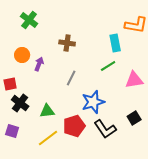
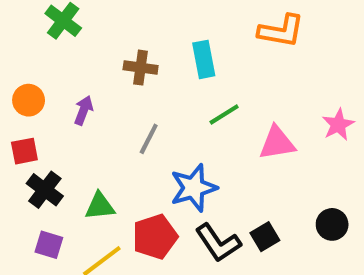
cyan rectangle: (115, 43) -> (204, 59), moved
orange circle: (22, 55) -> (29, 100), moved
black square: (134, 118) -> (265, 237), moved
purple square: (12, 131) -> (49, 245), moved

